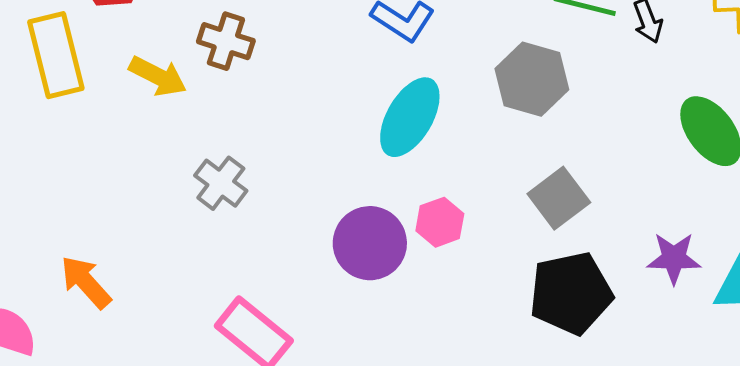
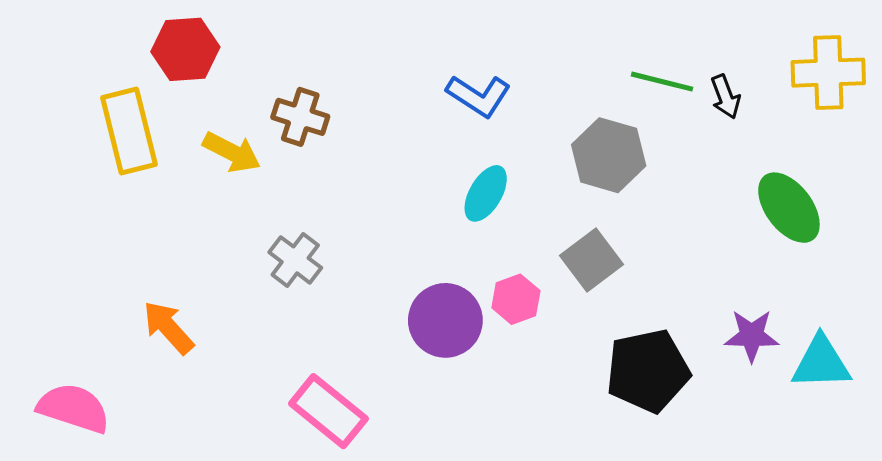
cyan ellipse: (410, 117) -> (486, 193), size x0.7
gray square: (559, 198) -> (591, 260), moved
orange arrow: (86, 282) -> (168, 327), moved

